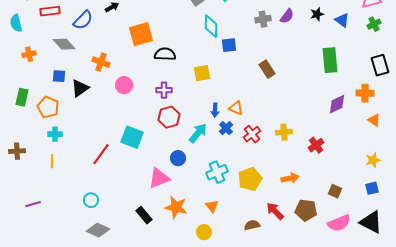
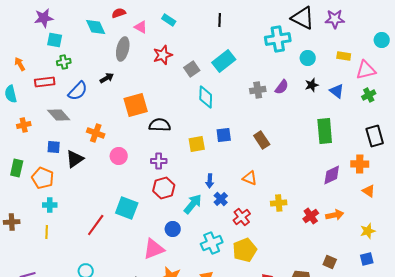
blue square: (229, 45) -> (224, 135), moved
orange triangle: (236, 108) -> (250, 178), moved
red cross: (252, 134) -> (242, 217), moved
orange arrow: (290, 178) -> (335, 215), moved

